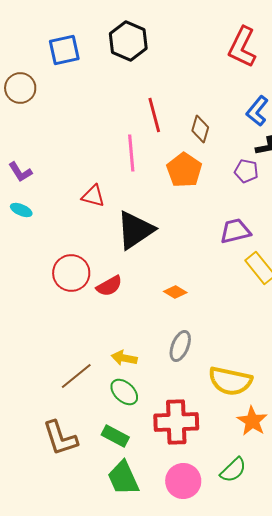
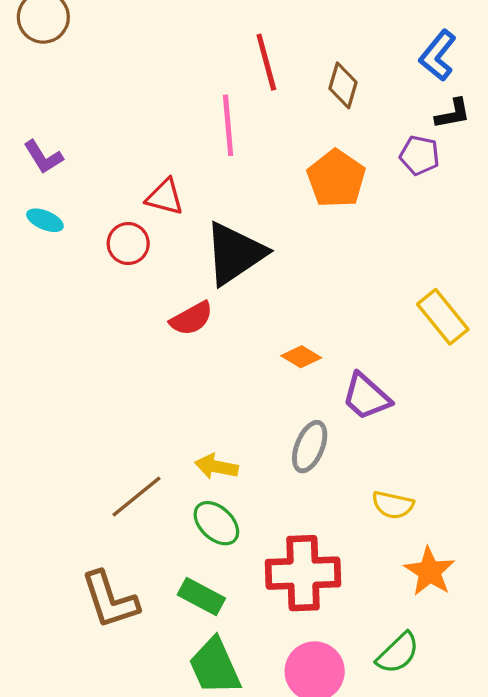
orange pentagon: (184, 170) -> (336, 179), moved
purple trapezoid: (235, 231) -> (366, 397), moved, turned -124
red circle: (71, 273) -> (128, 244), moved, size x0.7
red semicircle: (109, 286) -> (191, 318), moved
yellow semicircle: (230, 381) -> (393, 505), size x0.6

